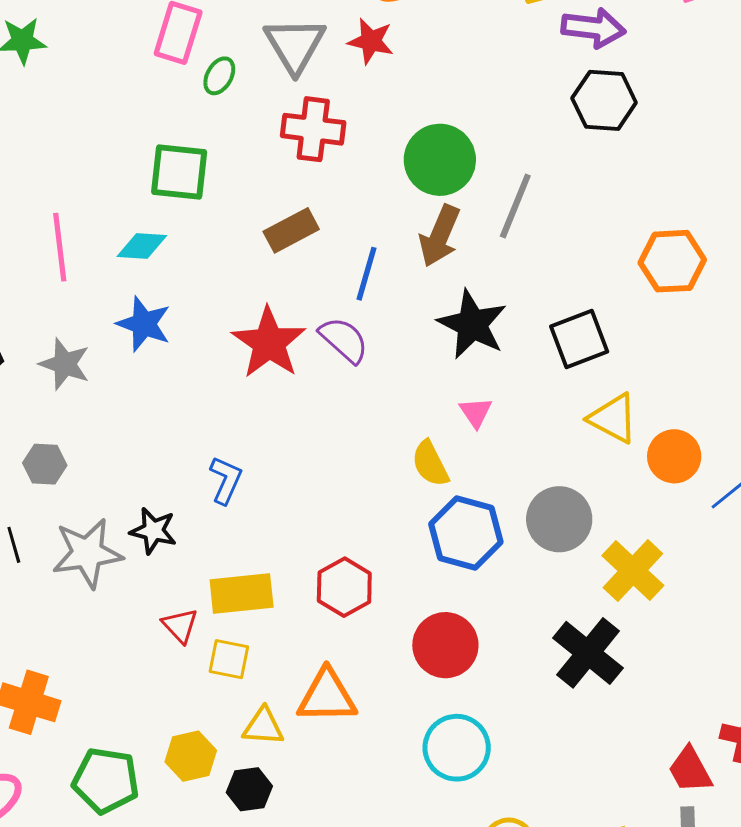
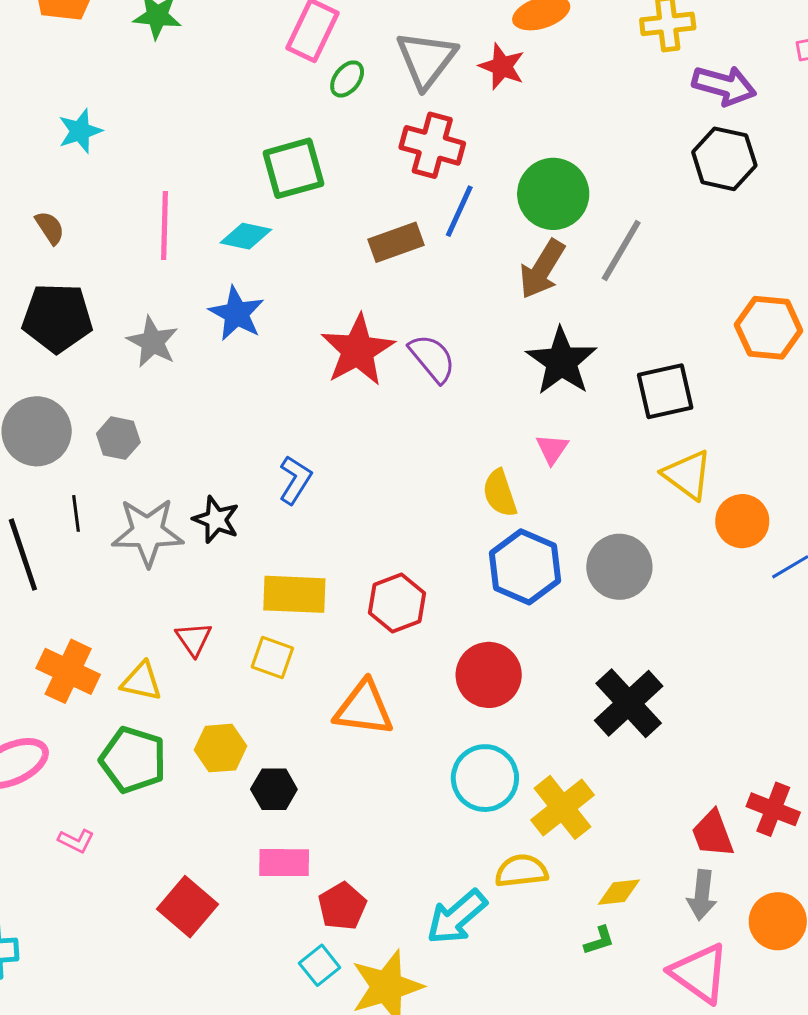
green square: (179, 172) -> (293, 168), turned -30
blue line: (367, 274) -> (459, 211), moved
yellow cross: (633, 571) -> (563, 807), moved
red triangle: (180, 626) -> (194, 639), moved
yellow triangle: (263, 726) -> (142, 681), moved

